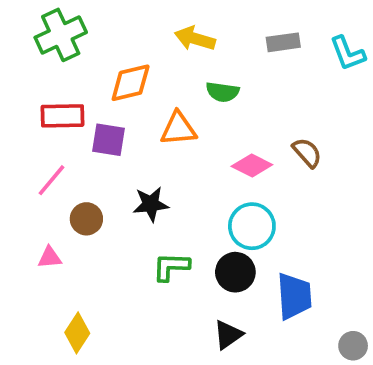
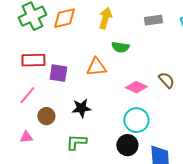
yellow arrow: (195, 39) -> (105, 18), turned 90
orange diamond: (131, 83) -> (64, 18), moved
green L-shape: (171, 267) -> (76, 142), moved

